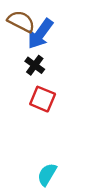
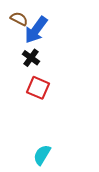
brown semicircle: (21, 21) -> (19, 19), size x0.7

